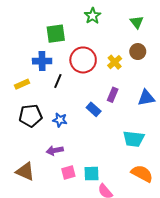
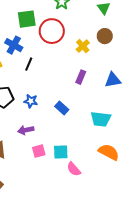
red circle: (83, 60) -> (52, 31), moved
blue cross: (42, 61) -> (14, 45), turned 30
blue rectangle: (94, 109) -> (62, 108), moved

